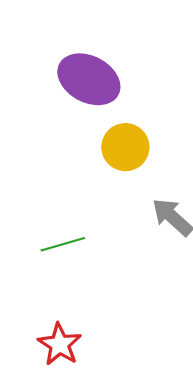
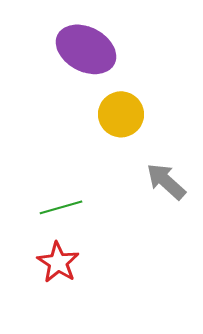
red star: (60, 344) -> (58, 262), moved

